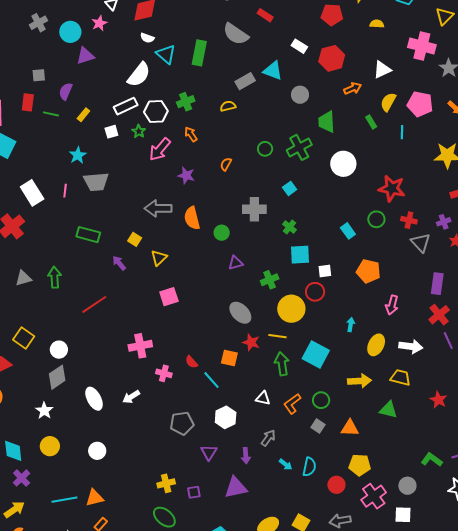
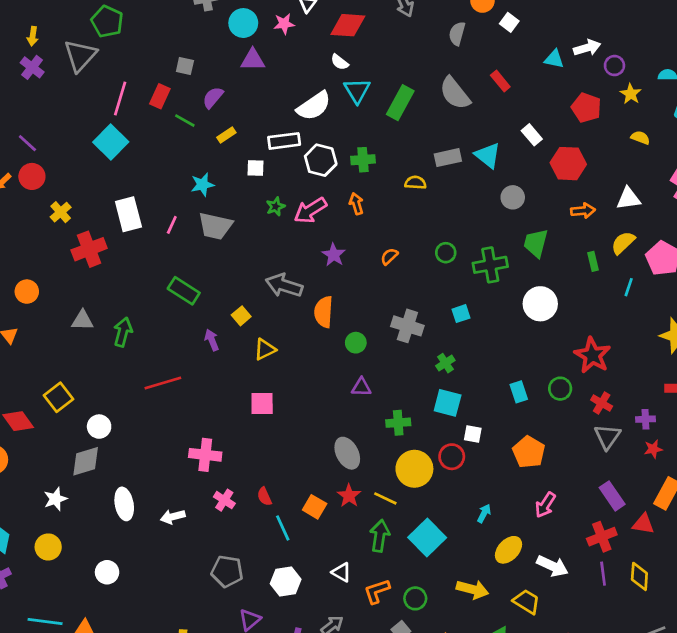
green star: (139, 131) -> (275, 206), moved
purple rectangle: (437, 284) -> (612, 496), turned -60

